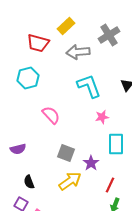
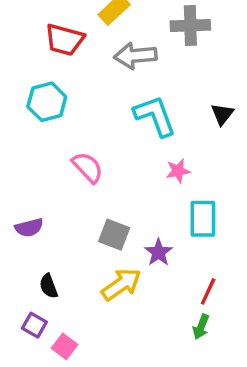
gray cross: (109, 35) -> (190, 26), turned 30
red line: (110, 185) -> (208, 291), moved

